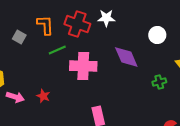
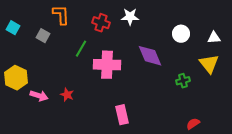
red cross: (77, 24) -> (101, 23), size x0.7
orange L-shape: (45, 25) -> (61, 15), moved
green line: (57, 50) -> (81, 49), turned -36

